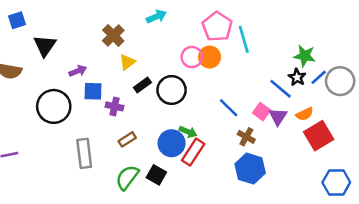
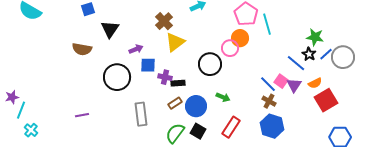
pink circle: (192, 57) -> (230, 48), moved
yellow triangle: (127, 62) -> (175, 42), size x1.5
black rectangle: (142, 85) -> (178, 83), moved, turned 32
blue line: (229, 108) -> (268, 84), moved
blue circle: (172, 143) -> (196, 106), moved
red rectangle: (193, 152) -> (231, 127), moved

